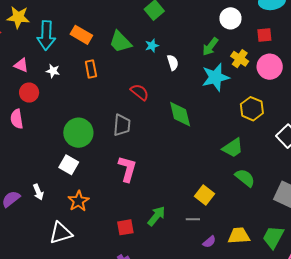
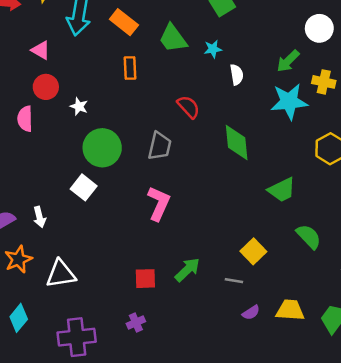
yellow cross: (240, 59) -> (324, 82), turned -30
white star: (53, 71) -> (79, 106), moved
green trapezoid: (233, 148) -> (282, 190), moved
orange star: (78, 201) -> (18, 259), moved

